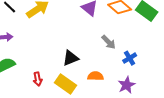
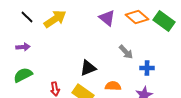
blue cross: (130, 58) -> (147, 68), turned 32

